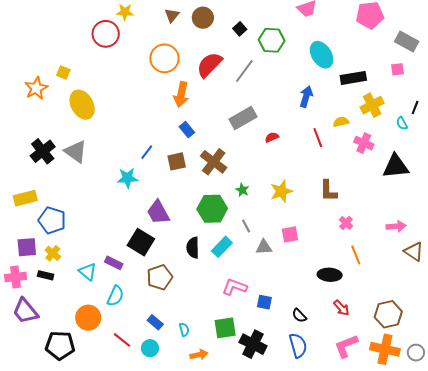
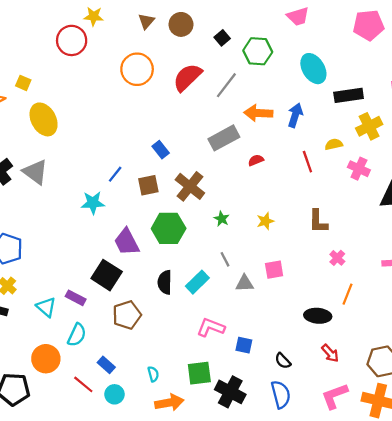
orange arrow: (181, 94) -> (258, 113), moved, turned 80
yellow star: (281, 191) -> (265, 221), size x0.7
green hexagon: (212, 209) -> (169, 228), moved
orange line: (356, 255) -> (348, 294), turned 42
blue rectangle: (155, 322) -> (106, 365), moved
orange arrow: (199, 355) -> (169, 403), size x1.4

